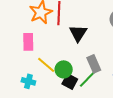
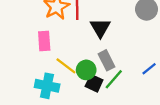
gray rectangle: (94, 64) -> (106, 60), moved
cyan cross: (28, 81) -> (47, 86), size x1.5

